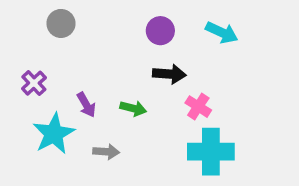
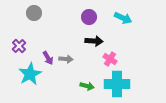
green arrow: (133, 108) -> (87, 86), moved
gray arrow: (106, 152) -> (66, 59), moved

